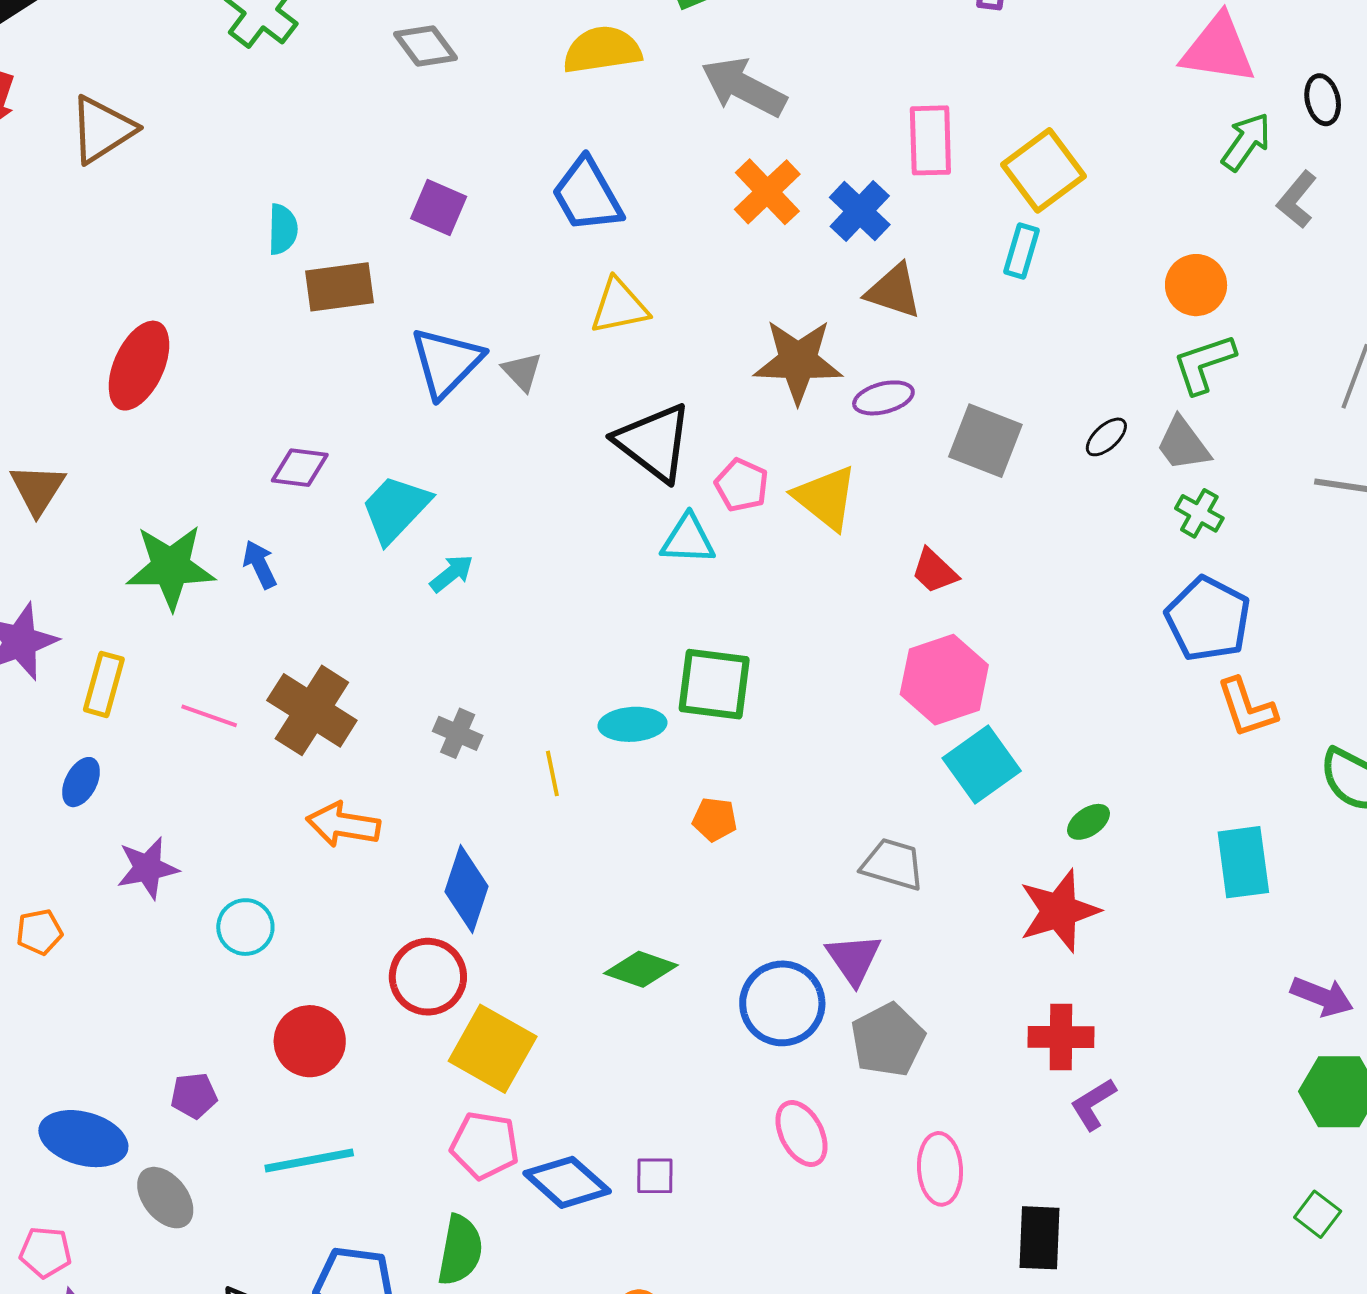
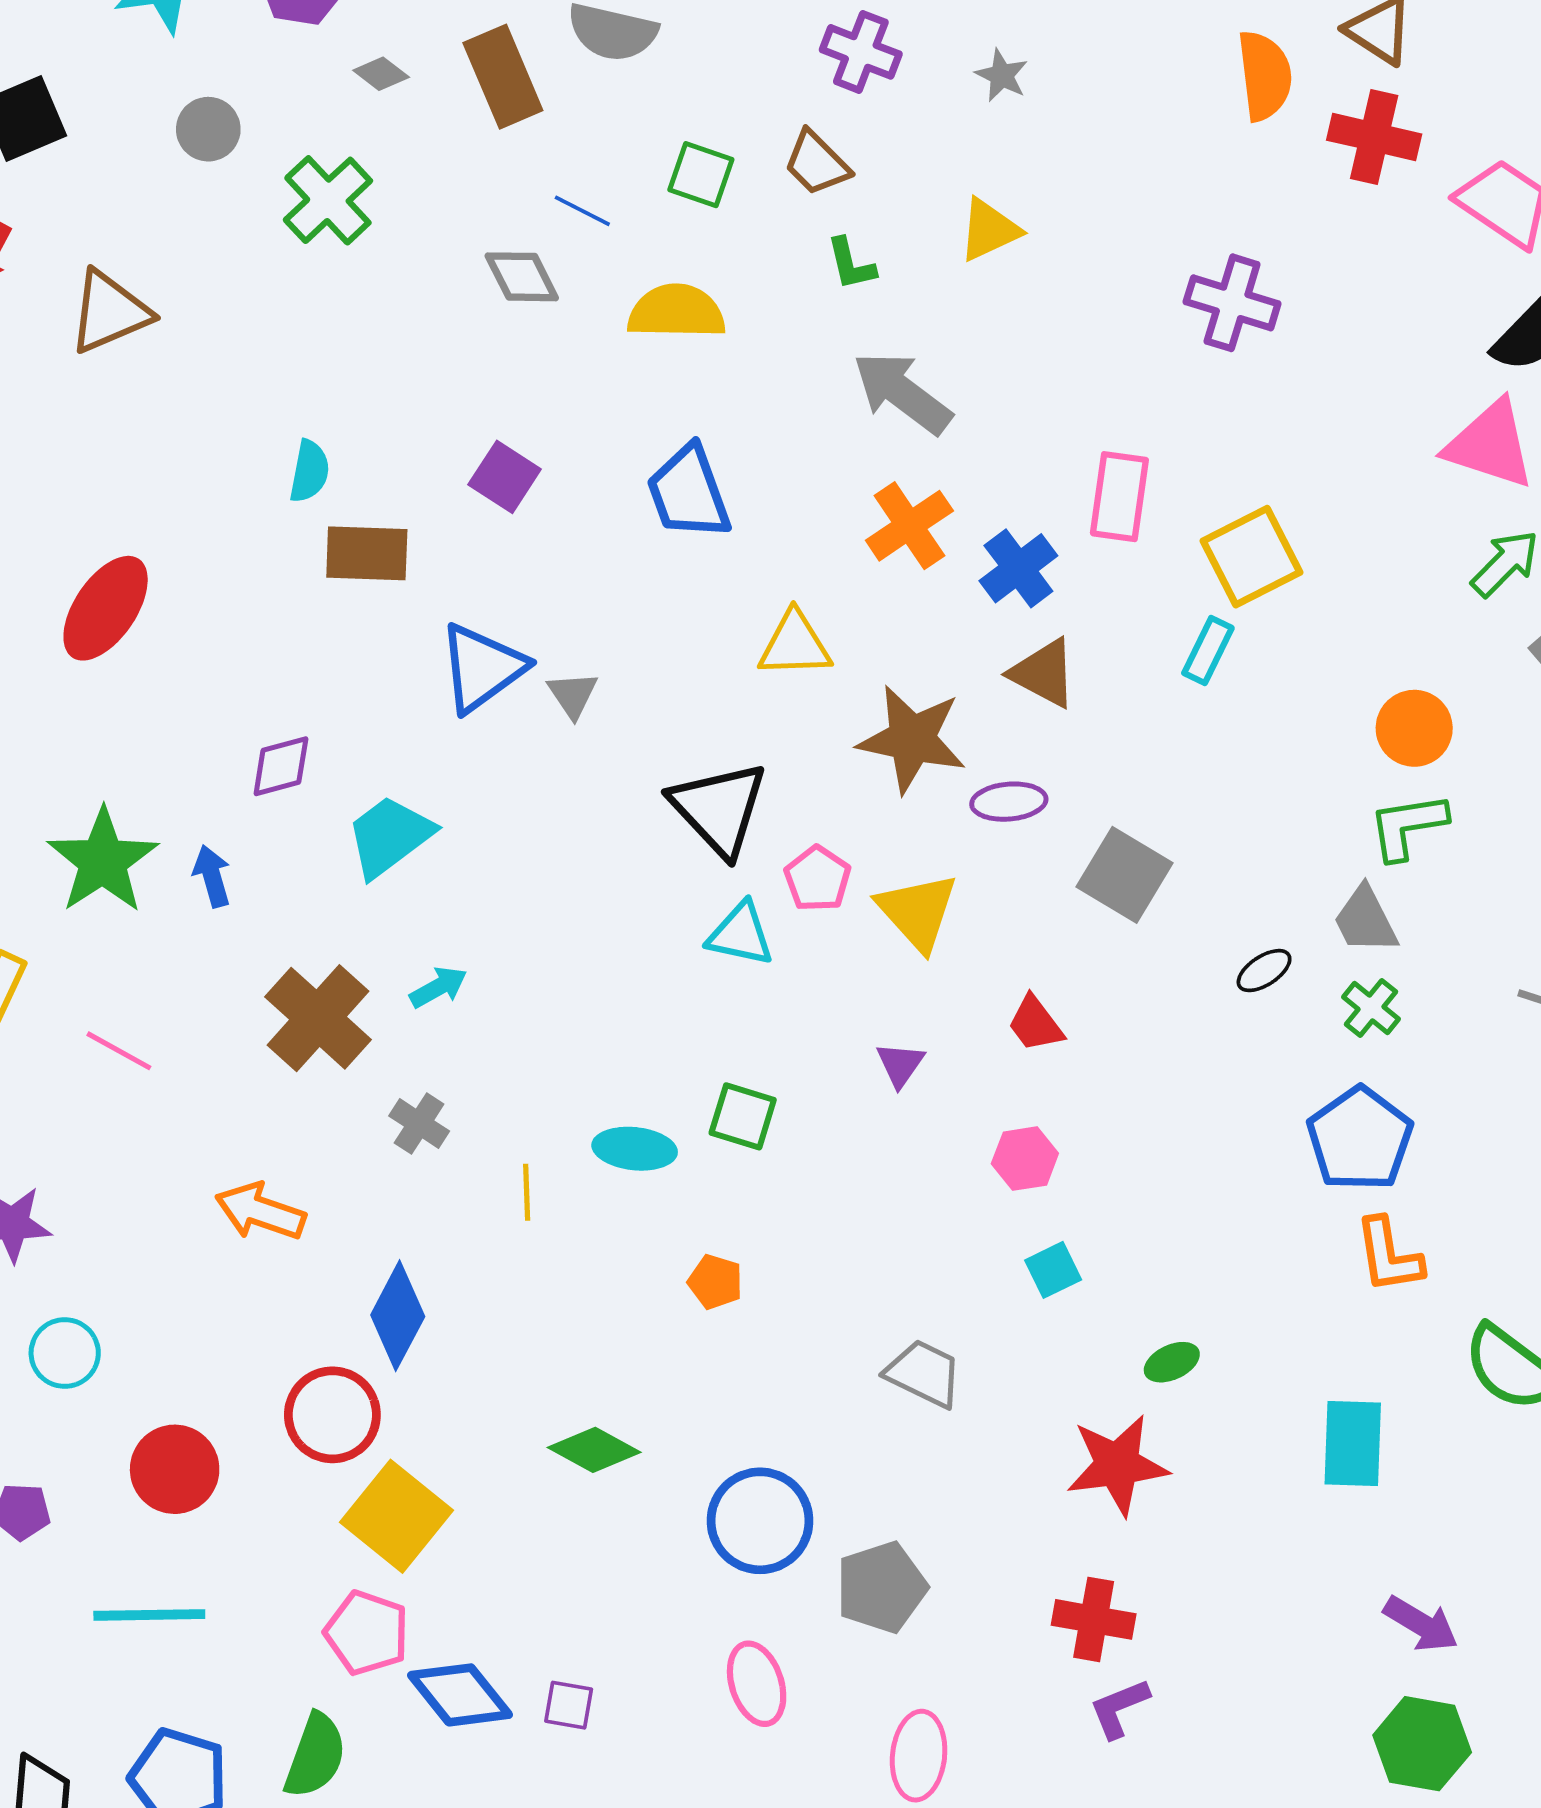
yellow semicircle: (602, 50) -> (676, 312), moved
yellow triangle: (619, 306) -> (795, 645), moved
black ellipse: (1106, 437) -> (1264, 971), moved
purple diamond: (300, 468) -> (281, 766), turned -32
green star: (171, 567) -> (103, 861), turned 30
cyan arrow: (452, 573) -> (438, 987), moved
pink hexagon: (944, 680) -> (1025, 1159), size x0.6
green square: (714, 684) -> (743, 1116), size x0.7
brown cross: (312, 710) -> (318, 1018), moved
cyan square: (982, 764) -> (1053, 1270), size x0.6
cyan circle: (245, 927) -> (65, 1353), moved
purple triangle: (854, 959) -> (900, 1064), moved, size x0.7

